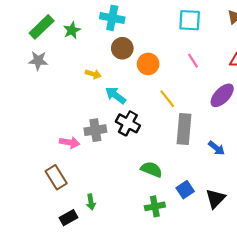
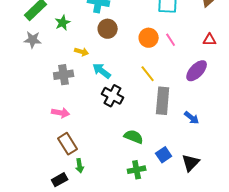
green star: (72, 30) -> (63, 23), moved
orange circle: (148, 64) -> (149, 38), moved
gray cross: (95, 130) -> (64, 75), moved
brown rectangle: (56, 177) -> (68, 144), moved

